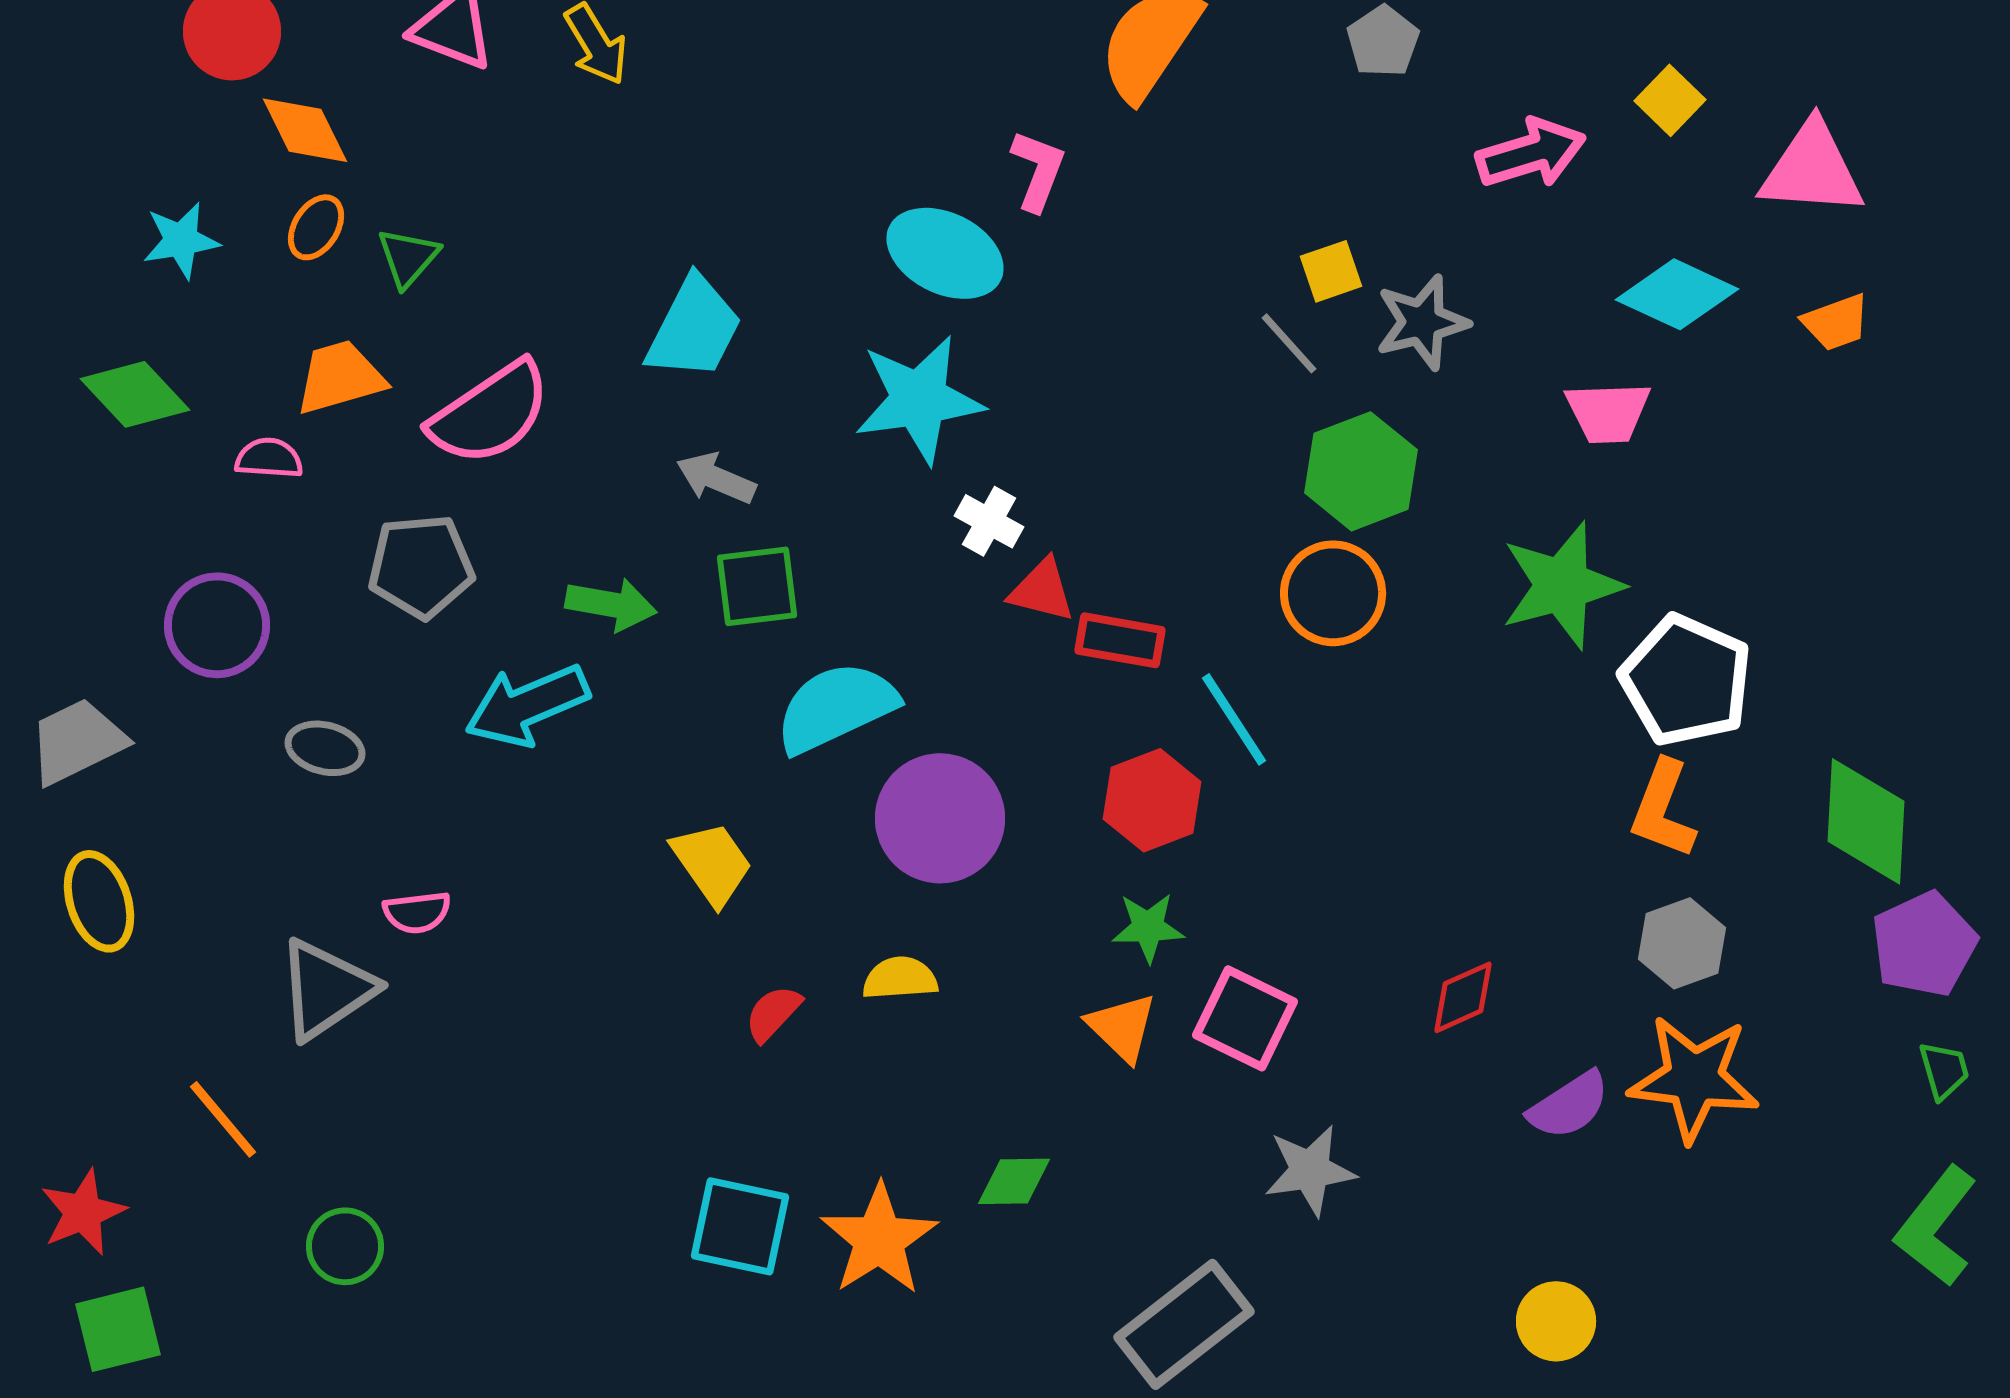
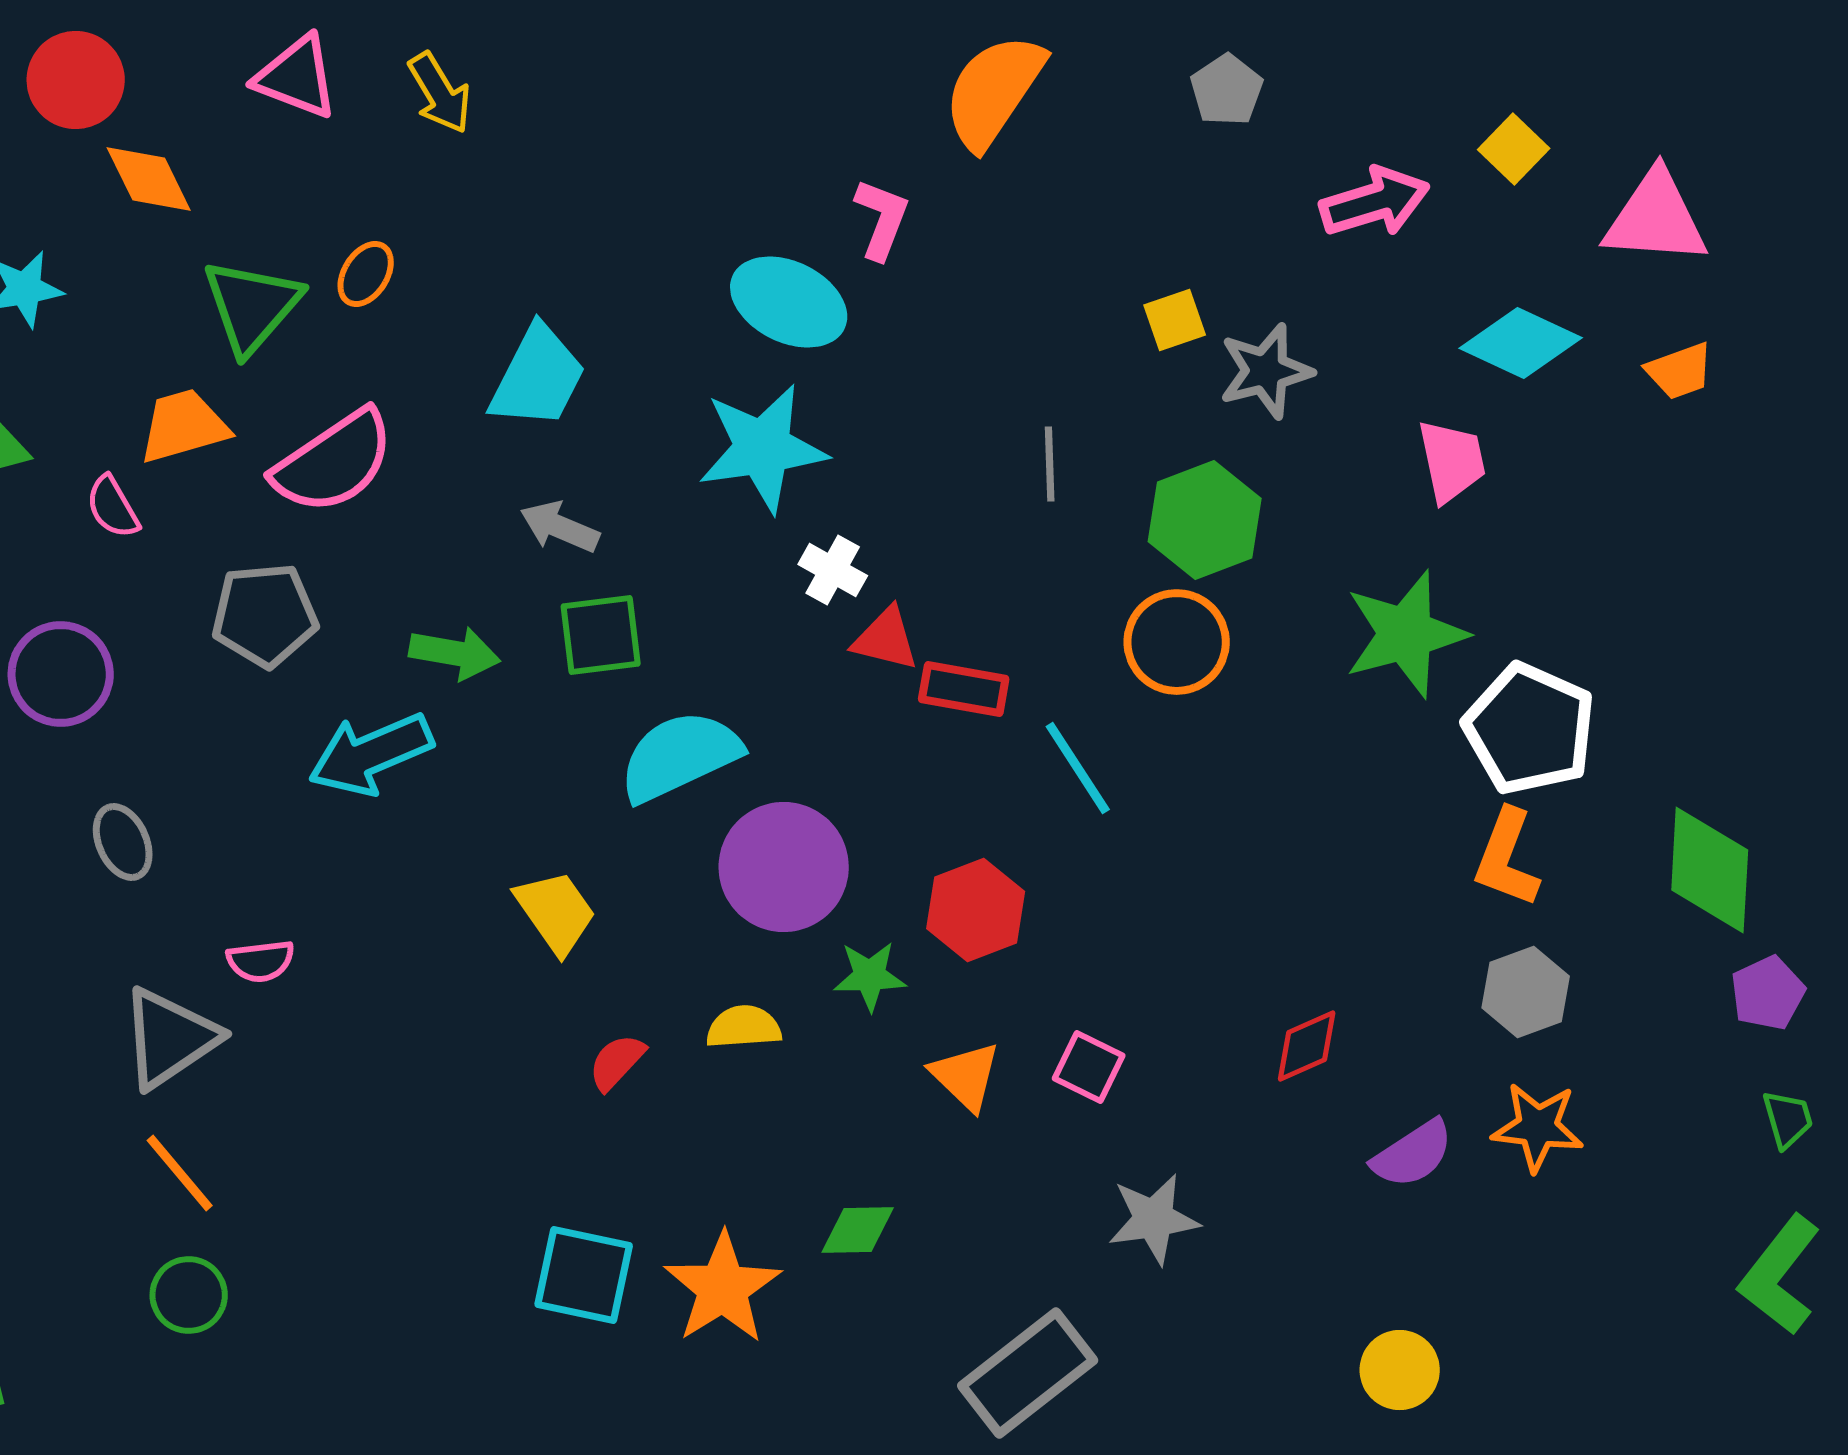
orange ellipse: (316, 227) -> (366, 274), moved
green triangle: (408, 257) -> (252, 306), size x1.6
gray line: (1289, 343) -> (1050, 464), moved, turned 40
pink trapezoid: (1608, 412) -> (1452, 461), turned -100
pink semicircle: (269, 458) -> (113, 507), turned -124
gray ellipse: (325, 748) -> (123, 842), moved, turned 52
red hexagon: (1152, 800) -> (976, 910), moved
green star: (1148, 927) -> (870, 976), moved
purple pentagon: (1924, 944) -> (1768, 993), size x0.7
pink square: (1245, 1018) -> (1089, 1067), size x0.7
orange star: (1694, 1078) -> (1538, 1127), size x0.7
orange line: (223, 1119) -> (180, 1173), moved

